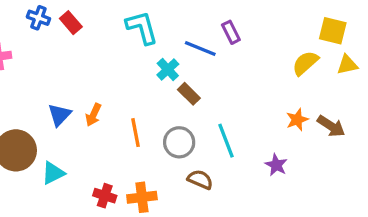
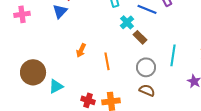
blue triangle: (59, 115) -> (60, 11), moved
cyan line: (226, 141) -> (173, 55), moved, turned 30
gray circle: (179, 142) -> (146, 67), moved

